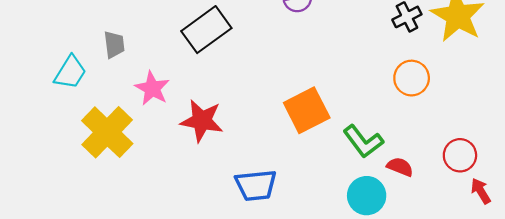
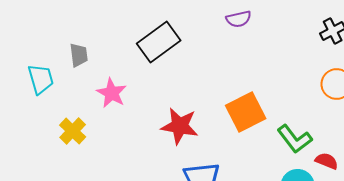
cyan trapezoid: (70, 72) -> (41, 79), turned -48
red star: (202, 121) -> (180, 126), moved
yellow cross: (107, 132) -> (73, 131), size x0.6

